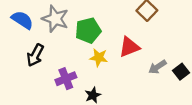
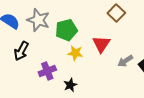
red triangle: (129, 47) -> (101, 44), turned -36

